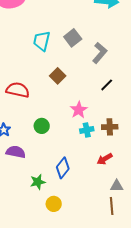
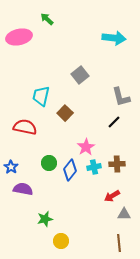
cyan trapezoid: (42, 41) -> (41, 96), moved
gray L-shape: (100, 53) -> (121, 97), moved, turned 125
blue diamond: (63, 168) -> (70, 170), moved
gray triangle: (117, 186) -> (124, 214), moved

